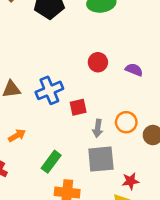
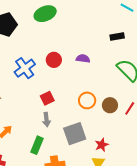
blue cross: (49, 90) -> (25, 68), moved
gray arrow: (98, 128) -> (46, 120), moved

